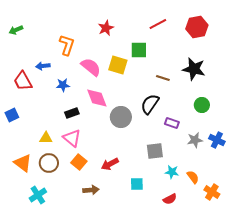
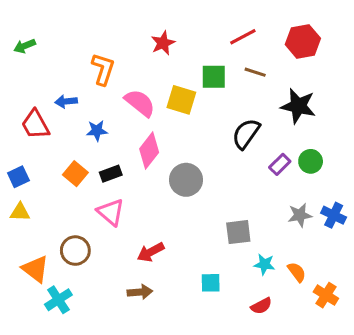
brown line: (163, 78) -> (255, 72), moved
pink diamond: (97, 98) -> (149, 151), turned 60
black semicircle: (150, 104) -> (246, 134), moved
purple rectangle: (172, 123) -> (280, 164), moved, turned -64
yellow triangle: (46, 138) -> (20, 212), moved
orange square: (79, 162) -> (75, 174), moved
orange triangle: (23, 163) -> (35, 269), moved
red arrow: (110, 164) -> (151, 252), moved

